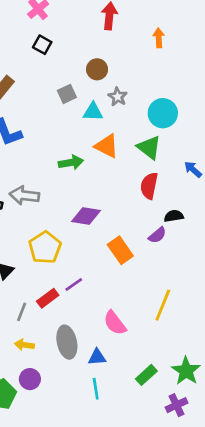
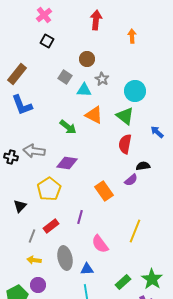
gray square: (67, 94) -> (65, 77), turned -32
green arrow: (71, 163) -> (68, 127), turned 48
purple diamond: (86, 216) -> (67, 163), moved
purple line: (74, 285) -> (80, 217), moved, turned -40

